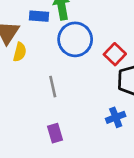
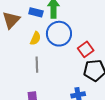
yellow semicircle: (20, 52) -> (35, 38), moved

